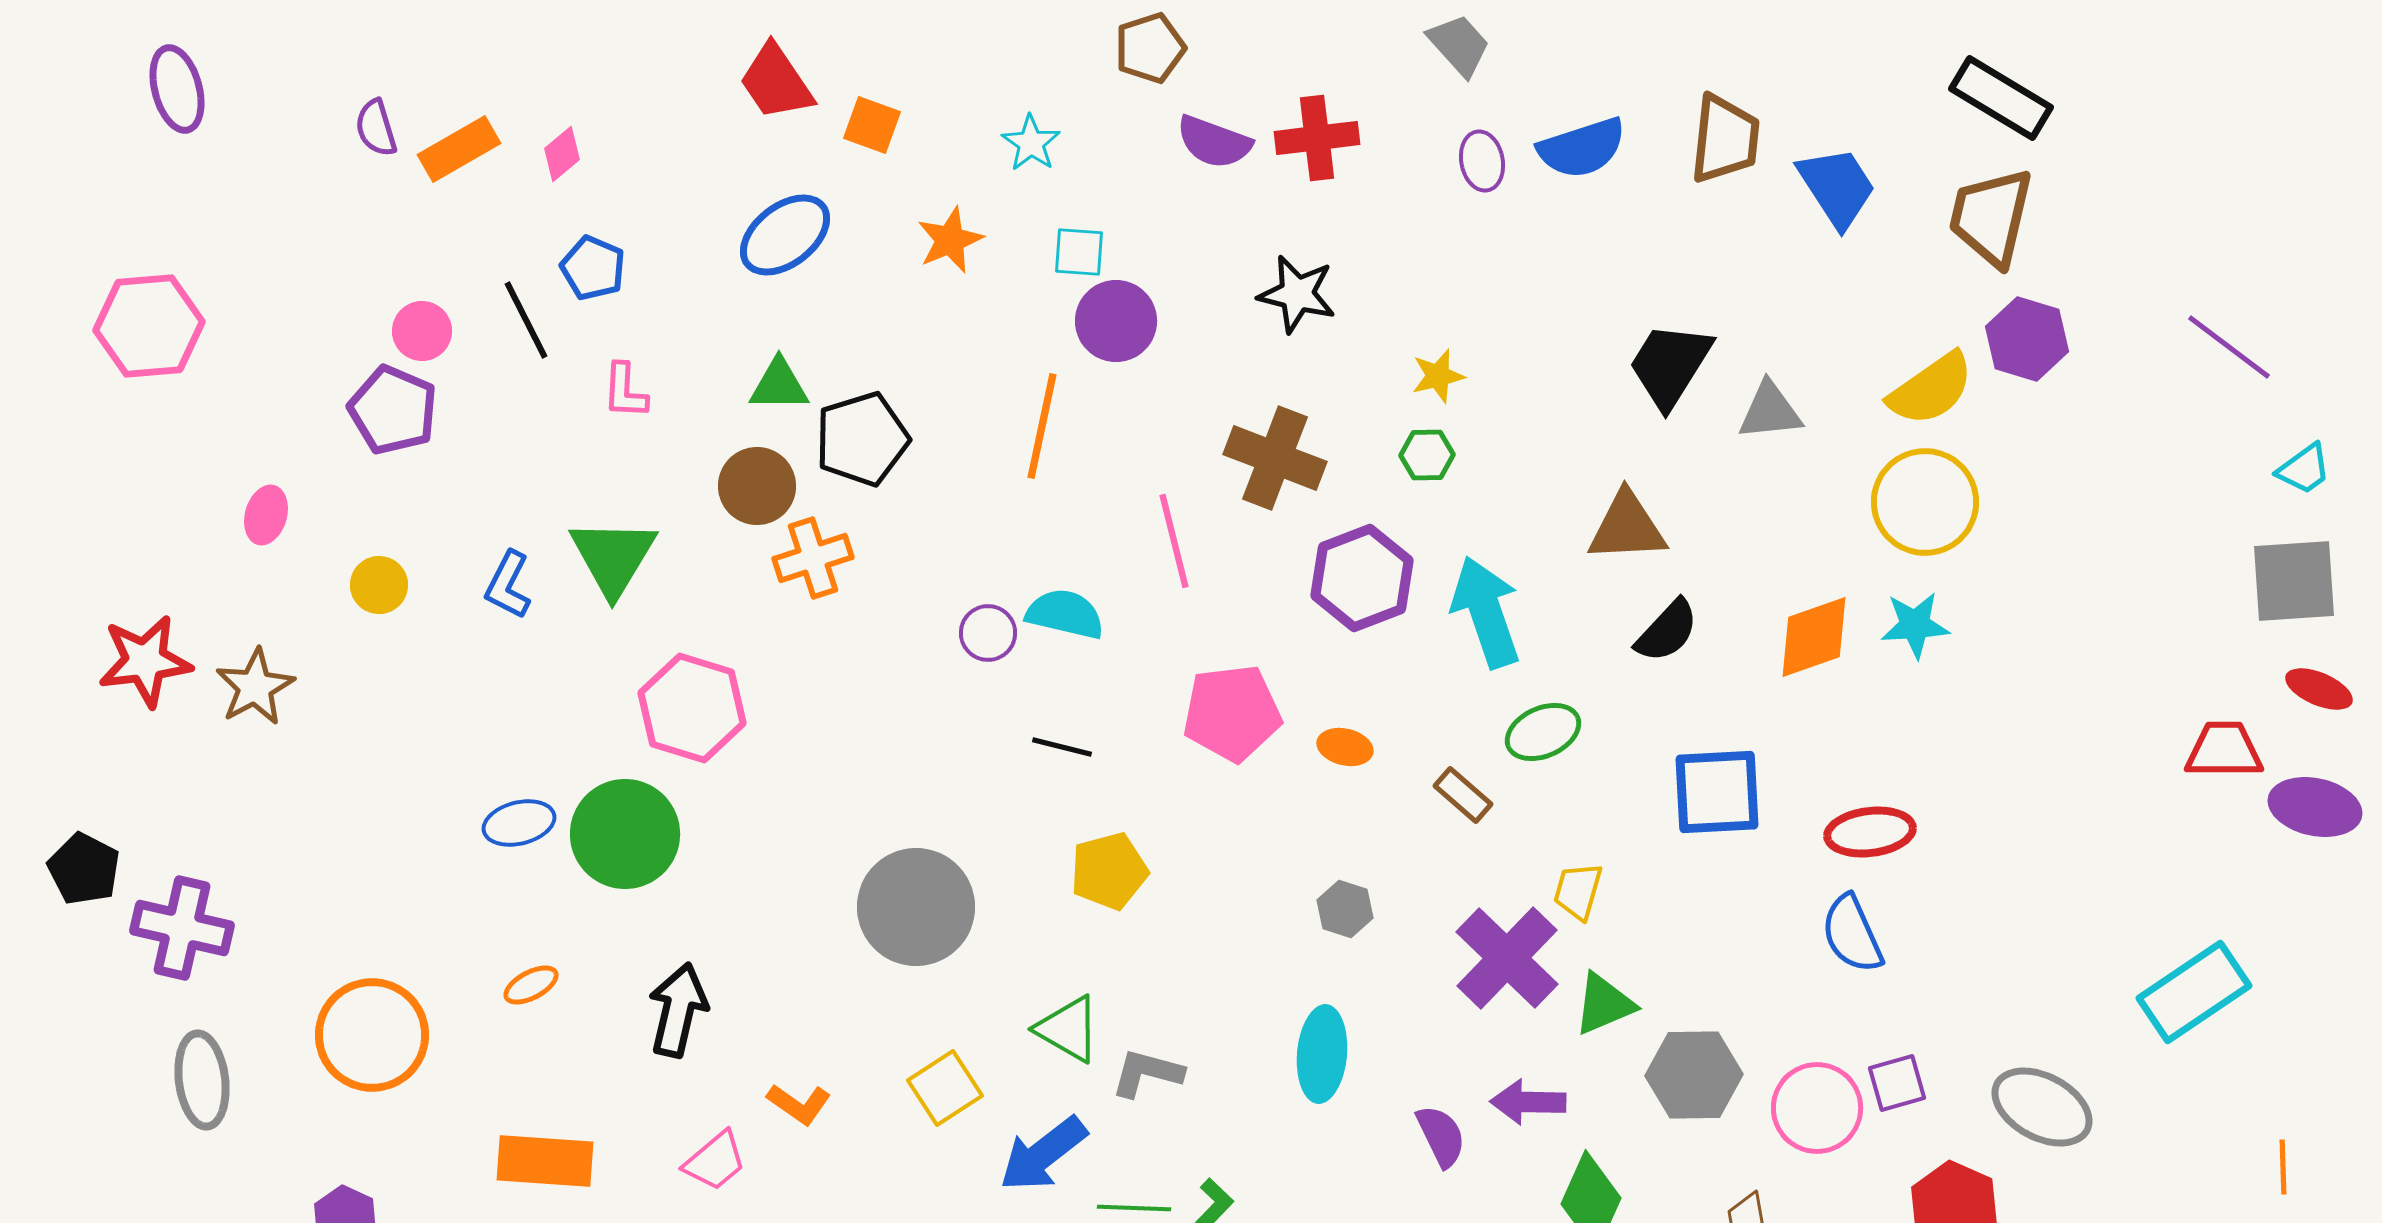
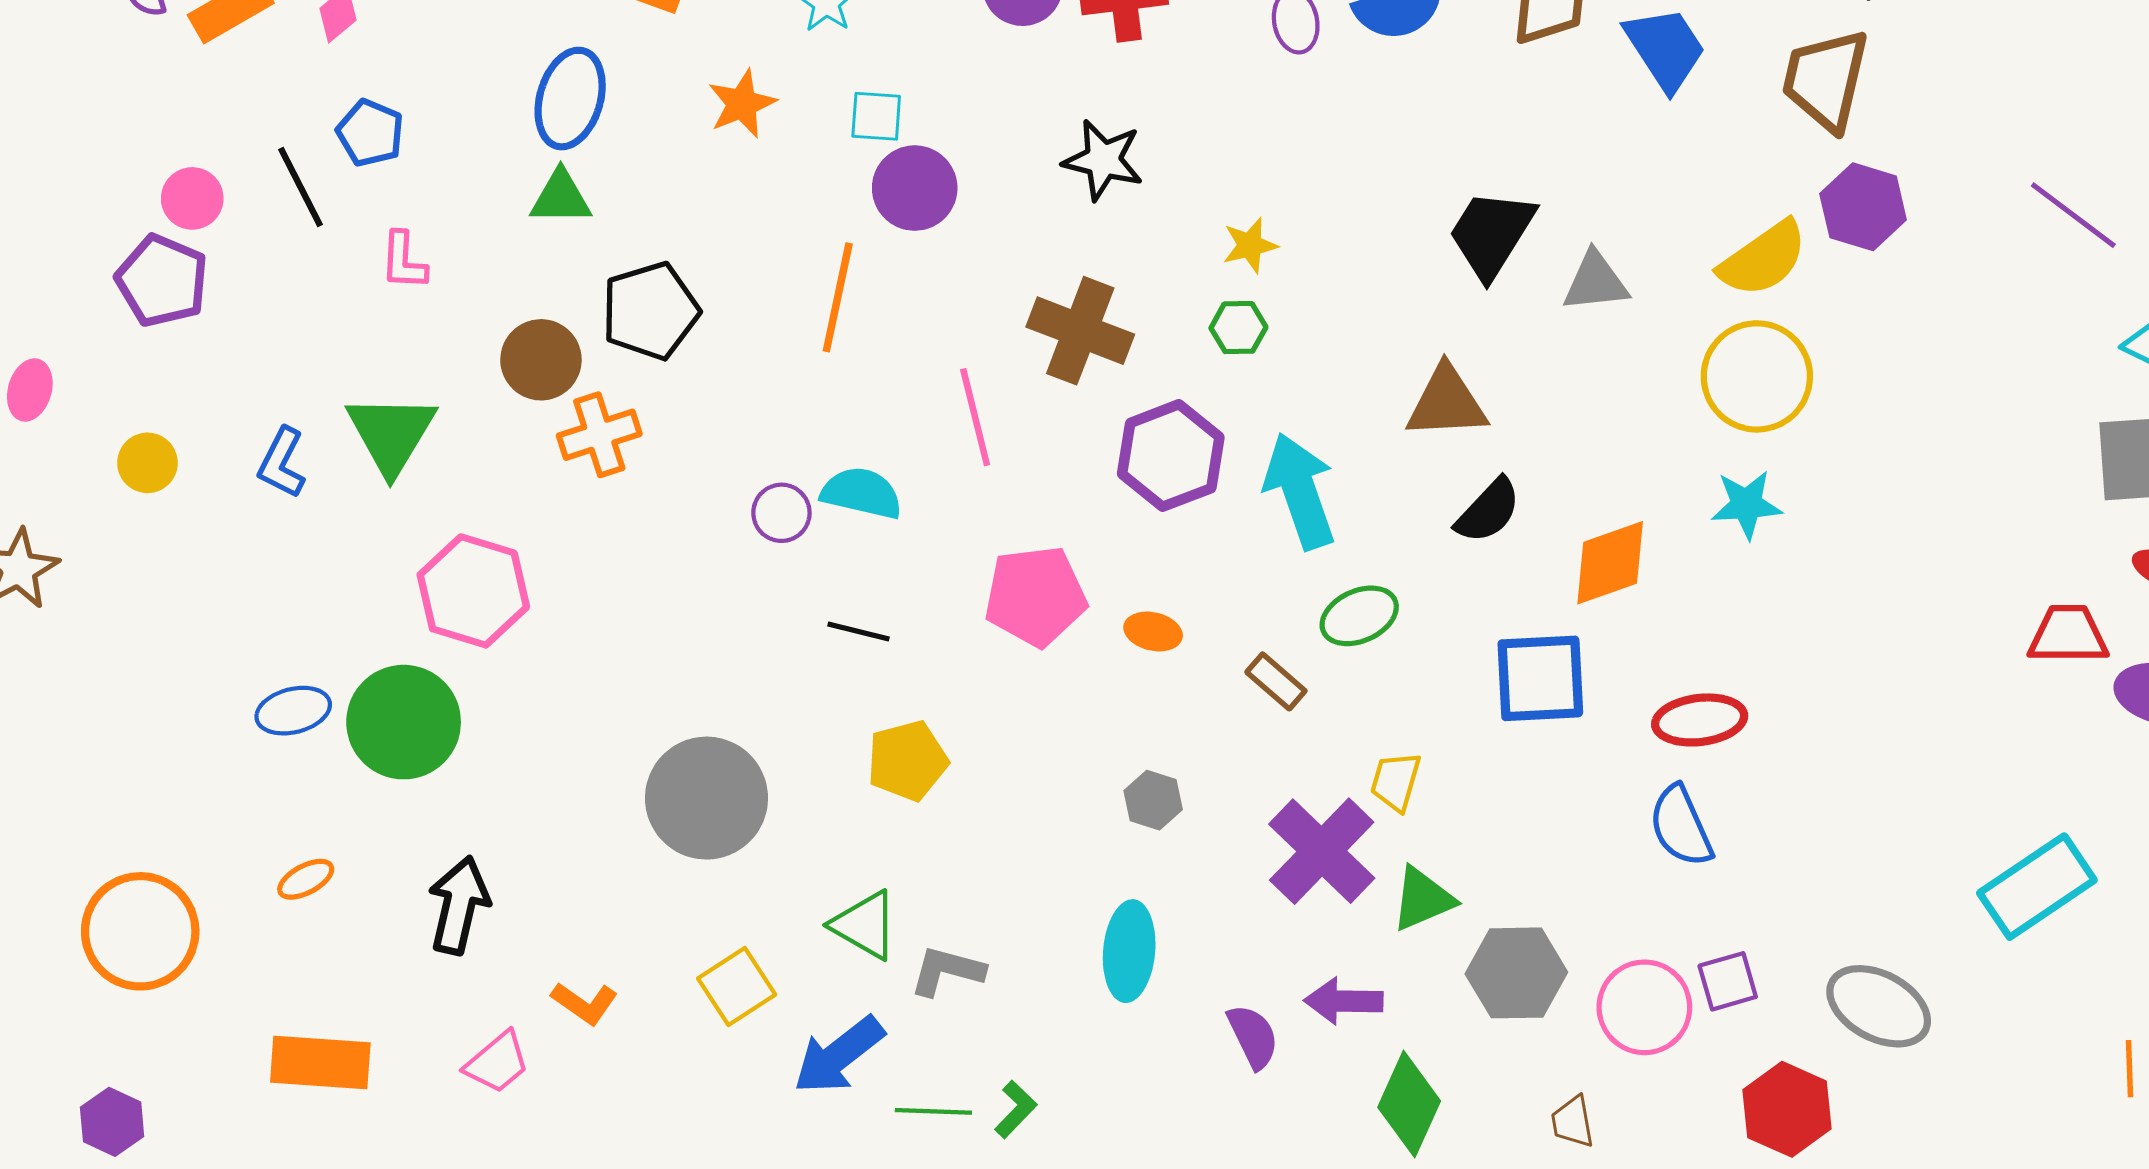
blue ellipse: (785, 235) -> (570, 99), turned -36
green triangle: (779, 385) -> (561, 197), moved
orange diamond: (1814, 637) -> (1610, 563), moved

